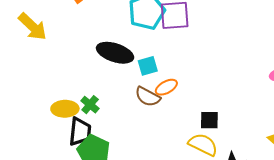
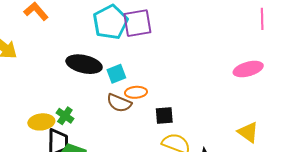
orange ellipse: (166, 87) -> (136, 92), turned 30
black square: (209, 120) -> (164, 116), moved

